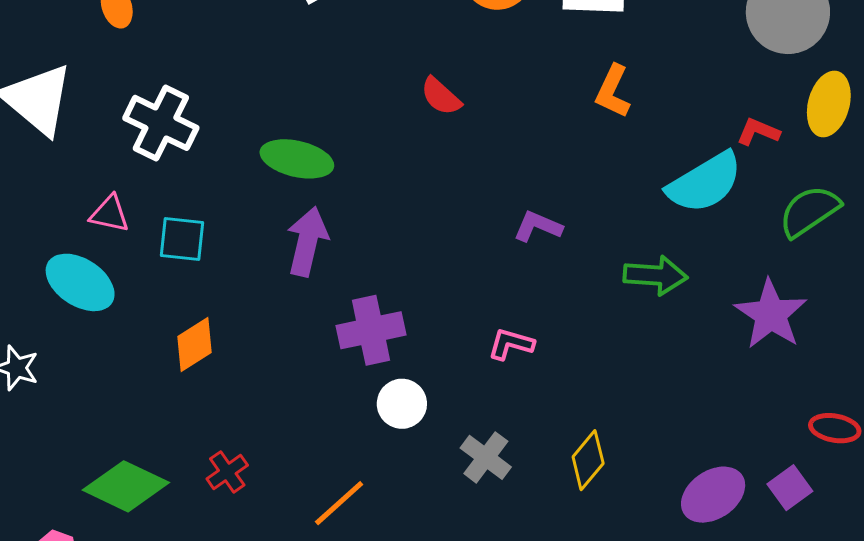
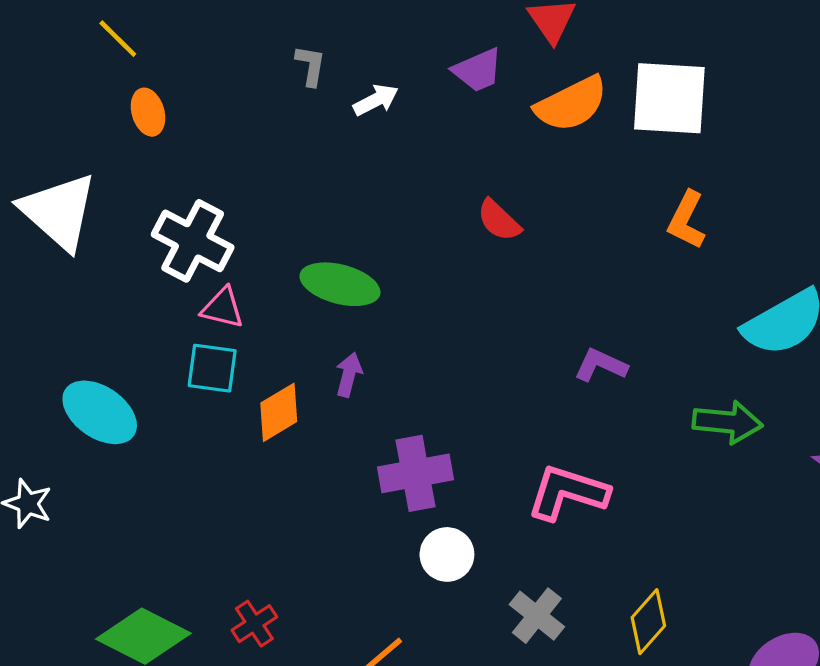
pink triangle: (110, 214) -> (223, 308), moved
purple arrow: (307, 241) -> (349, 375), size x0.6
pink L-shape: (511, 344) -> (568, 493), size x1.6
orange diamond: (195, 345) -> (279, 412), moved

